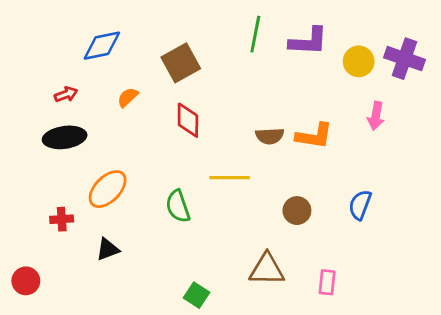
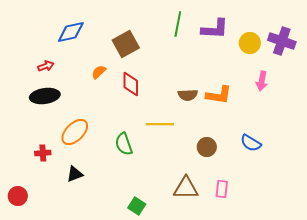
orange semicircle: (128, 97) -> (99, 72), moved
blue semicircle: (360, 205) -> (251, 143), turned -80
pink rectangle: (327, 282) -> (222, 189), moved

